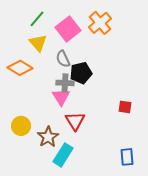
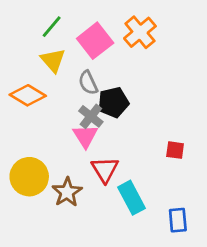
gray cross: (65, 83) -> (91, 116), turned 36
yellow circle: (21, 126) -> (29, 177), size x1.4
cyan rectangle: (63, 155) -> (132, 198), moved, turned -60

